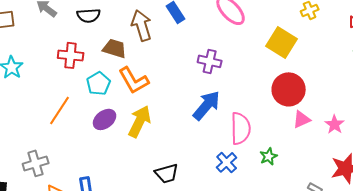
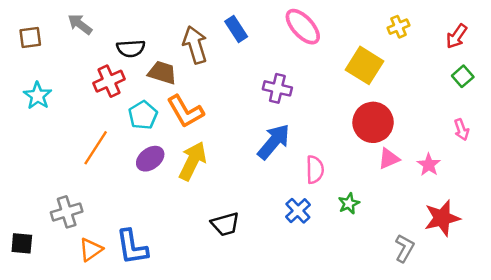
black semicircle: (89, 15) -> (131, 48), moved
red cross: (71, 55) -> (109, 81), turned -30
pink semicircle: (241, 128) -> (315, 170), size x0.7

